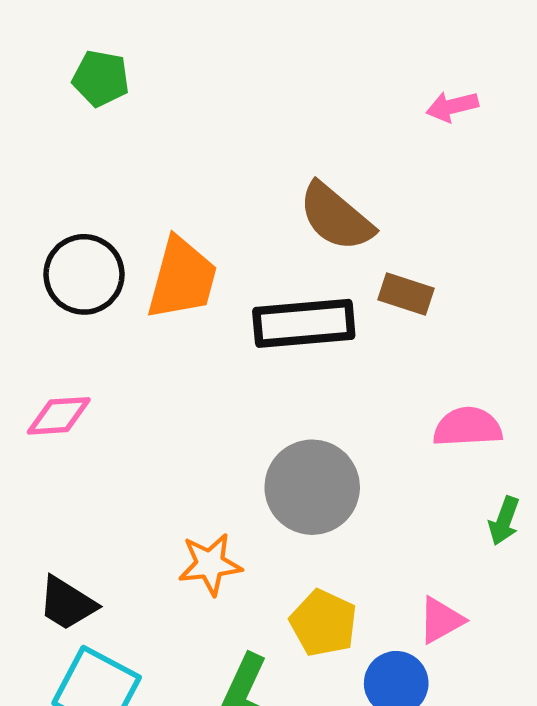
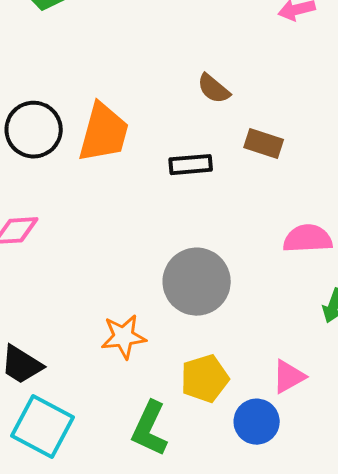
brown semicircle: (336, 217) -> (214, 89), size x0.6
black rectangle: (304, 323) -> (191, 165), size x0.6
yellow pentagon: (323, 623) -> (205, 379), turned 30

